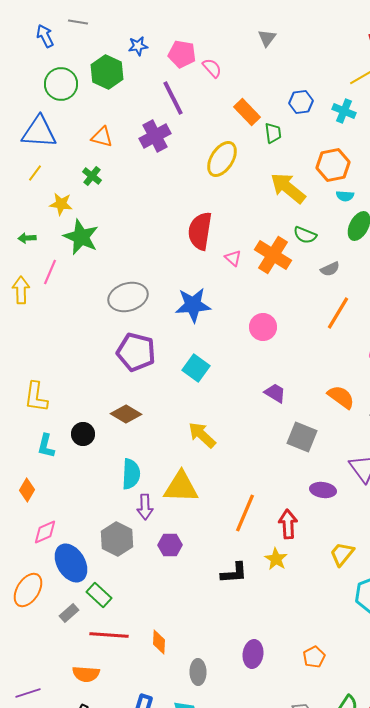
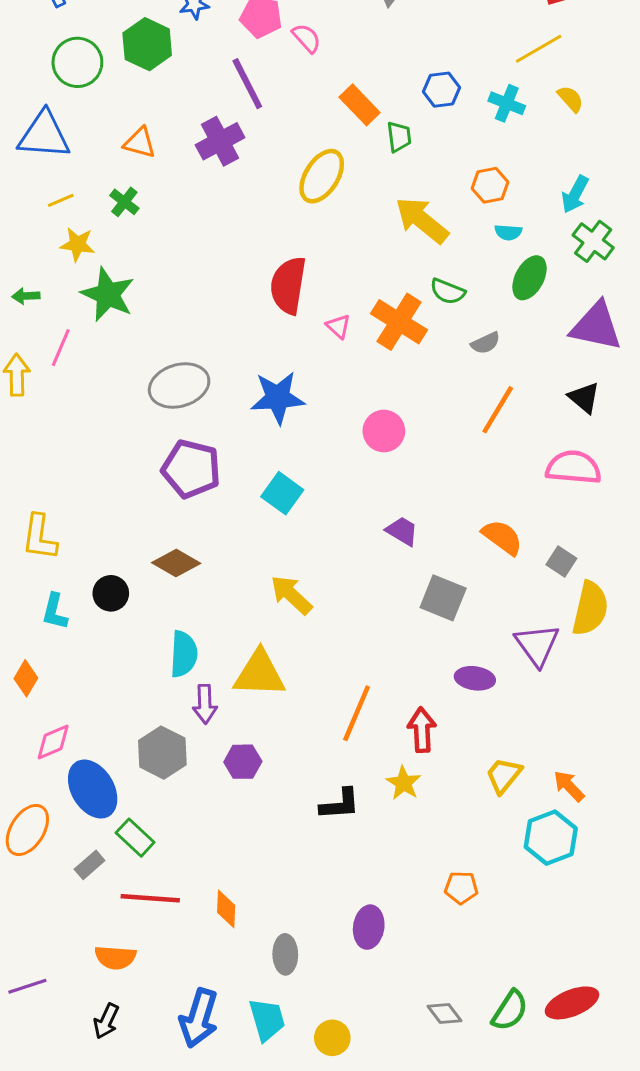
orange hexagon: (333, 165) -> (490, 185), size x0.7
yellow line: (35, 173) -> (61, 200), moved, turned 30
orange pentagon: (314, 657) -> (461, 888), moved, turned 30

